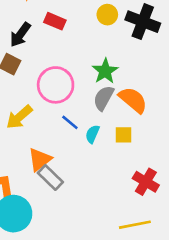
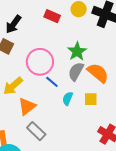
red rectangle: (55, 21) -> (52, 16), moved
blue line: (70, 122) -> (52, 82), moved
orange triangle: (40, 160) -> (27, 106), moved

